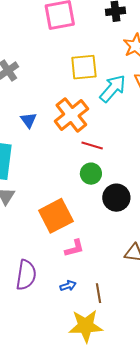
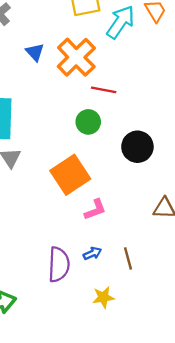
blue triangle: (29, 120) -> (35, 52), moved
green circle: (91, 174) -> (88, 122), moved
purple semicircle: (26, 275) -> (59, 265), moved
yellow star: (86, 326) -> (103, 297), moved, size x0.6

